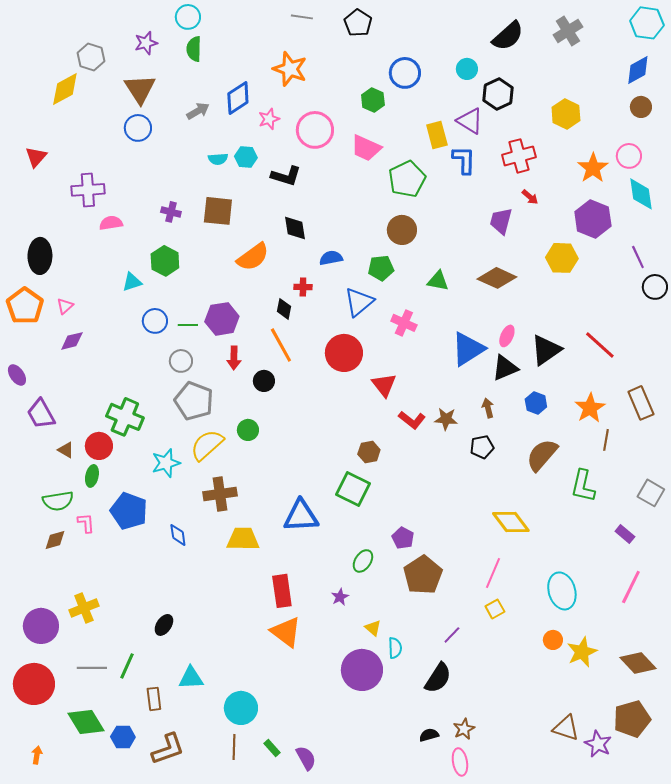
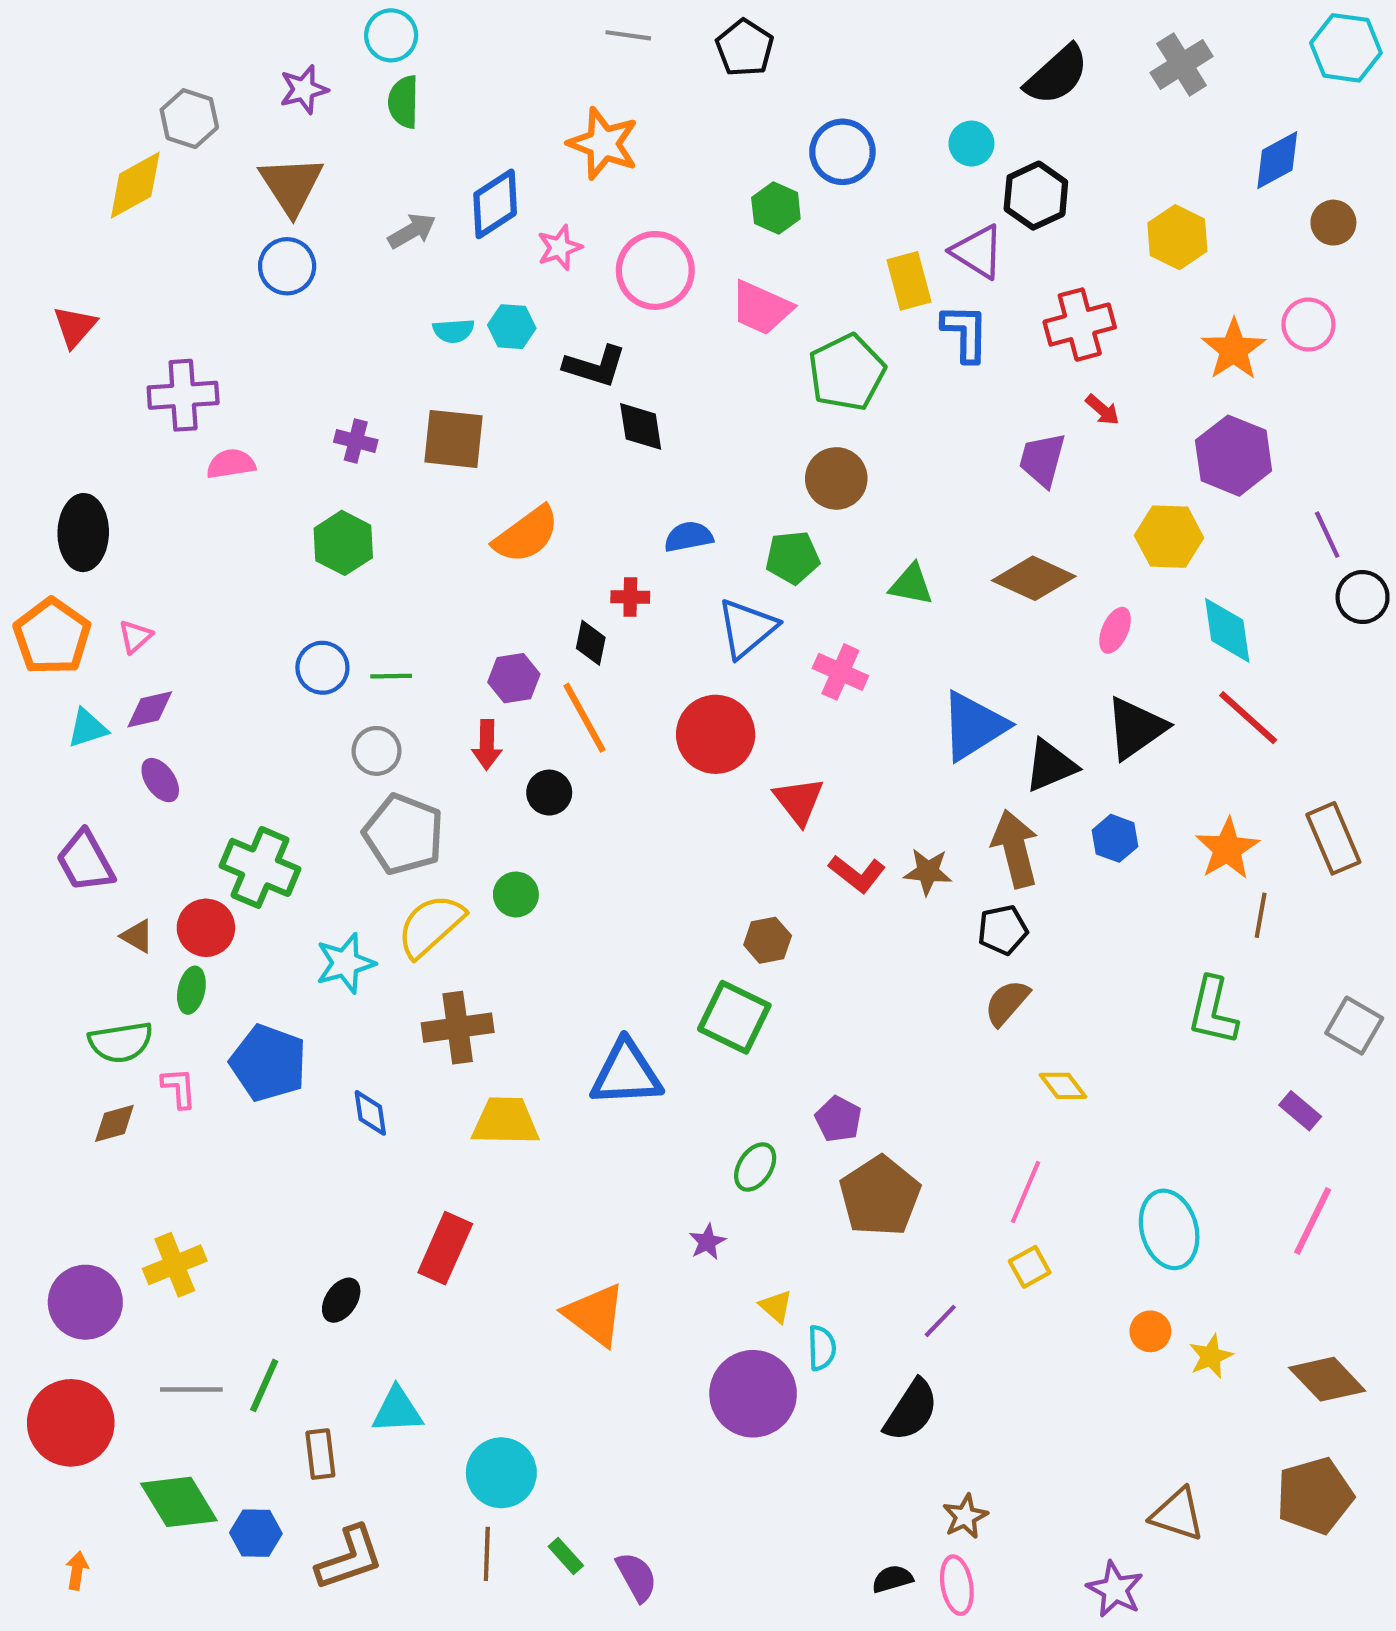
blue diamond: (638, 70) -> (1277, 160), moved
cyan diamond: (641, 194) -> (1227, 630), moved
black diamond: (295, 228) -> (641, 426), moved
cyan triangle: (132, 282) -> (87, 728), moved
purple hexagon: (222, 319) -> (514, 678), moved, size x0.7
pink ellipse: (507, 336) -> (1115, 630), moved
purple ellipse: (17, 375) -> (160, 780), moved
brown arrow: (488, 408) -> (1015, 849), size x1.8
brown semicircle: (542, 455) -> (1007, 1003), moved, size x0.7
yellow diamond: (511, 522) -> (1063, 1086), size x0.6
red rectangle: (282, 591) -> (445, 1248), moved, turned 32
yellow star: (582, 652) -> (1211, 1356), size x0.7
black semicircle: (429, 735) -> (892, 1579), moved
purple star: (598, 744) -> (1115, 1589), moved

